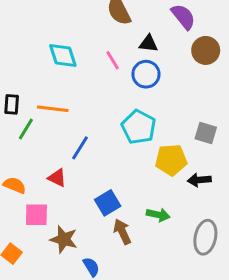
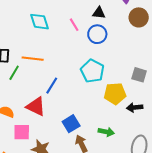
red triangle: (57, 178) -> (36, 106), size x1.5

